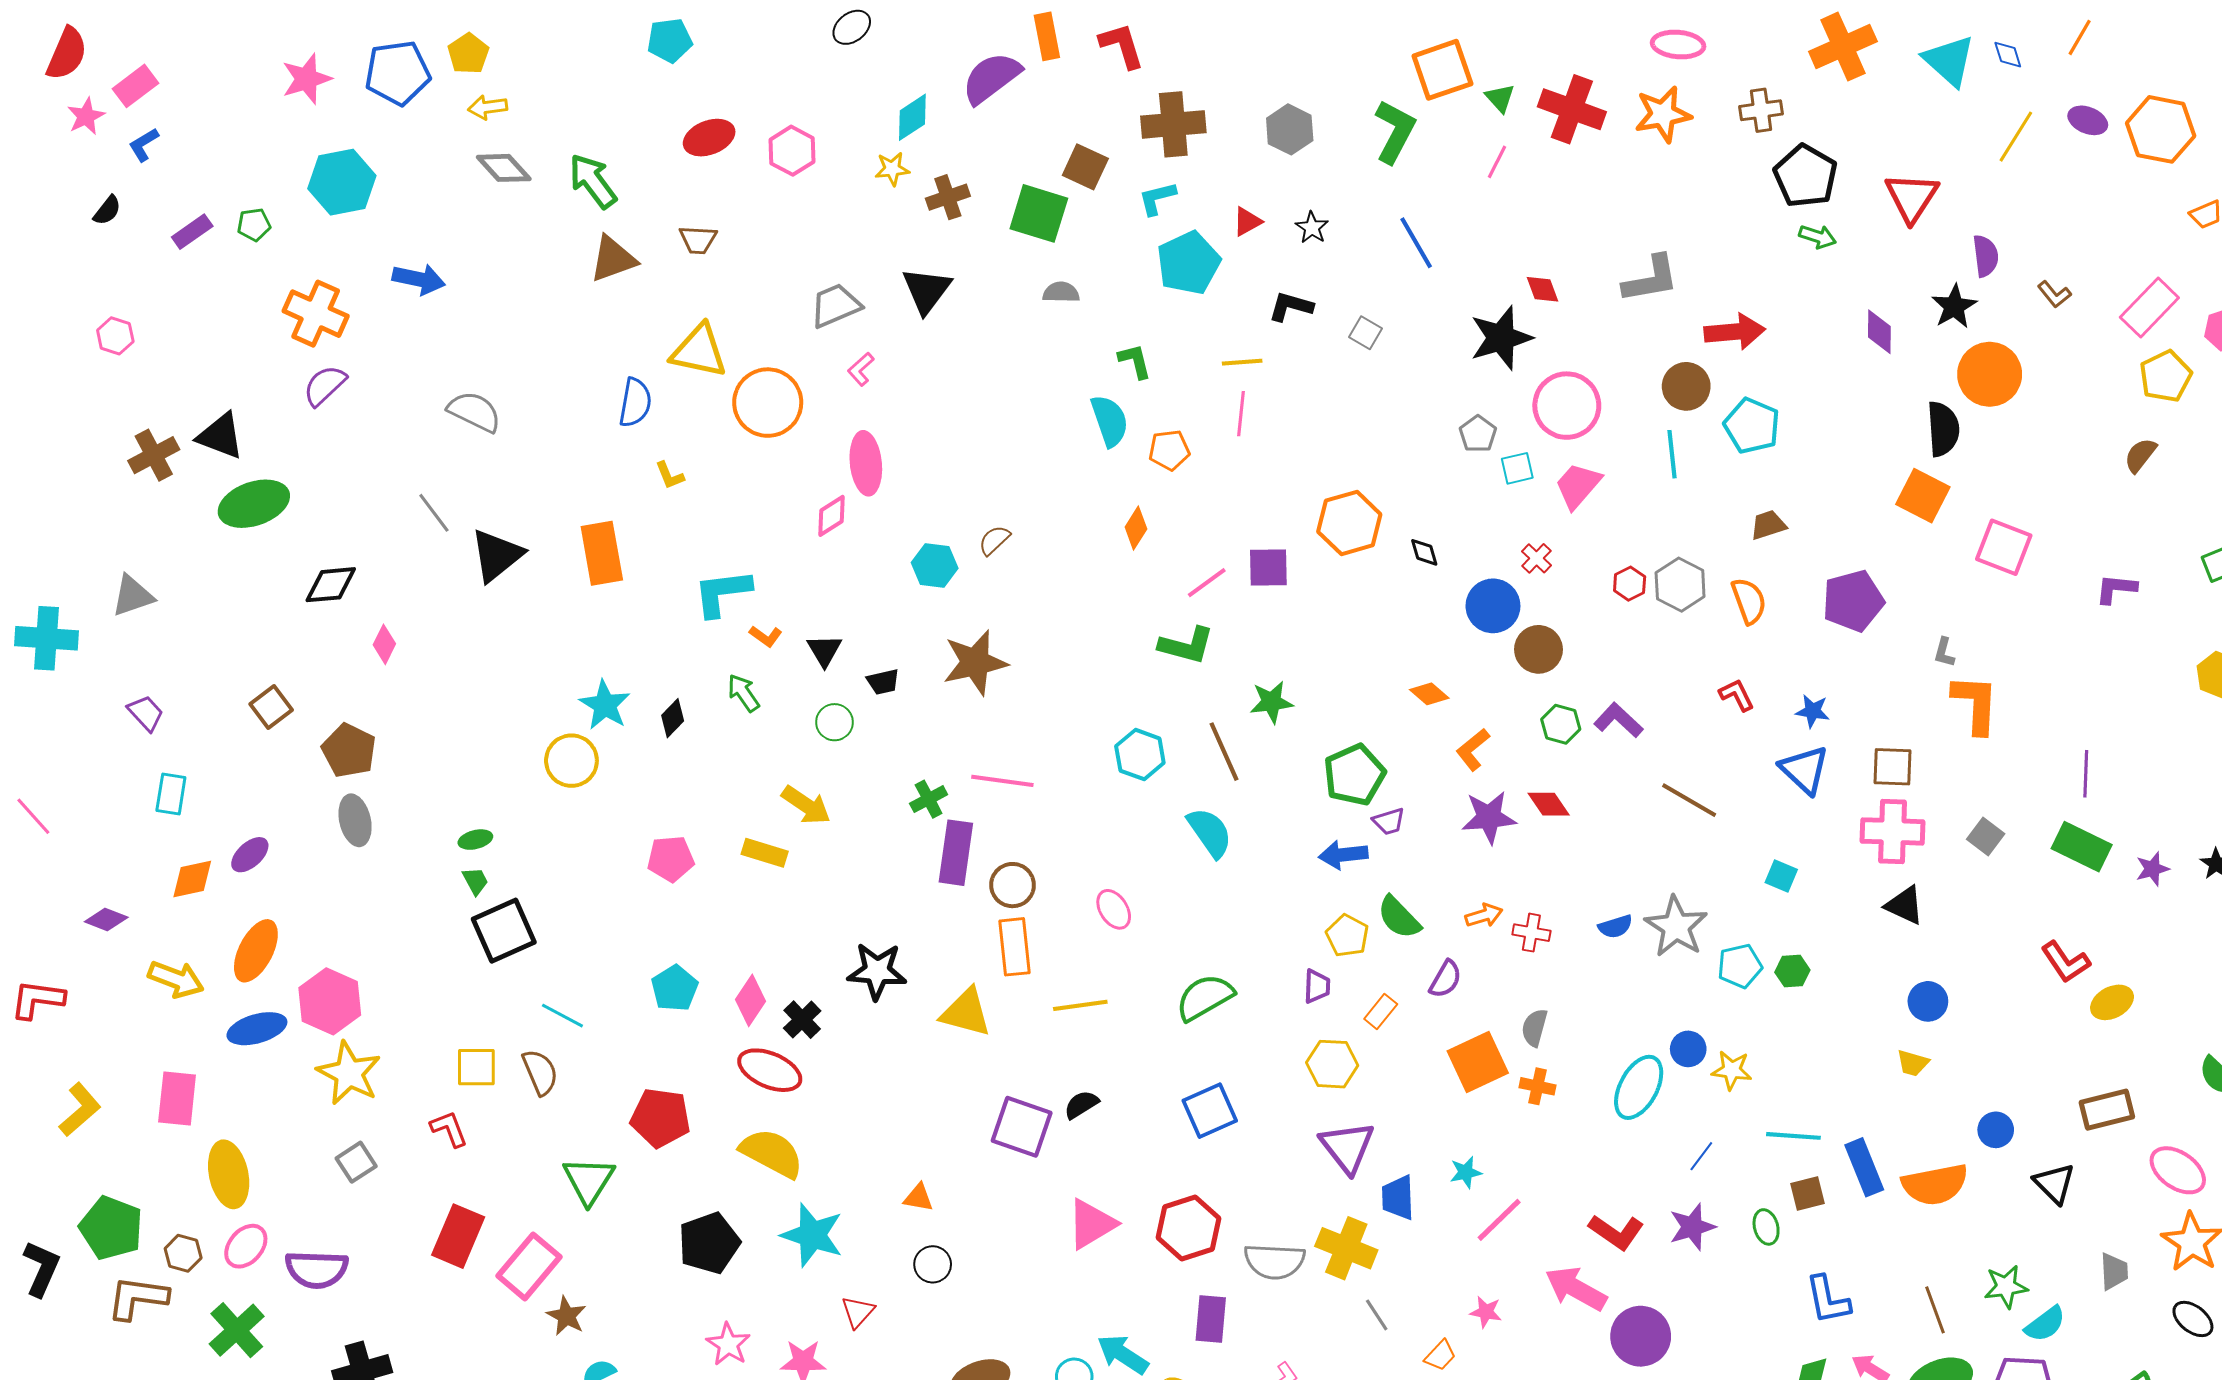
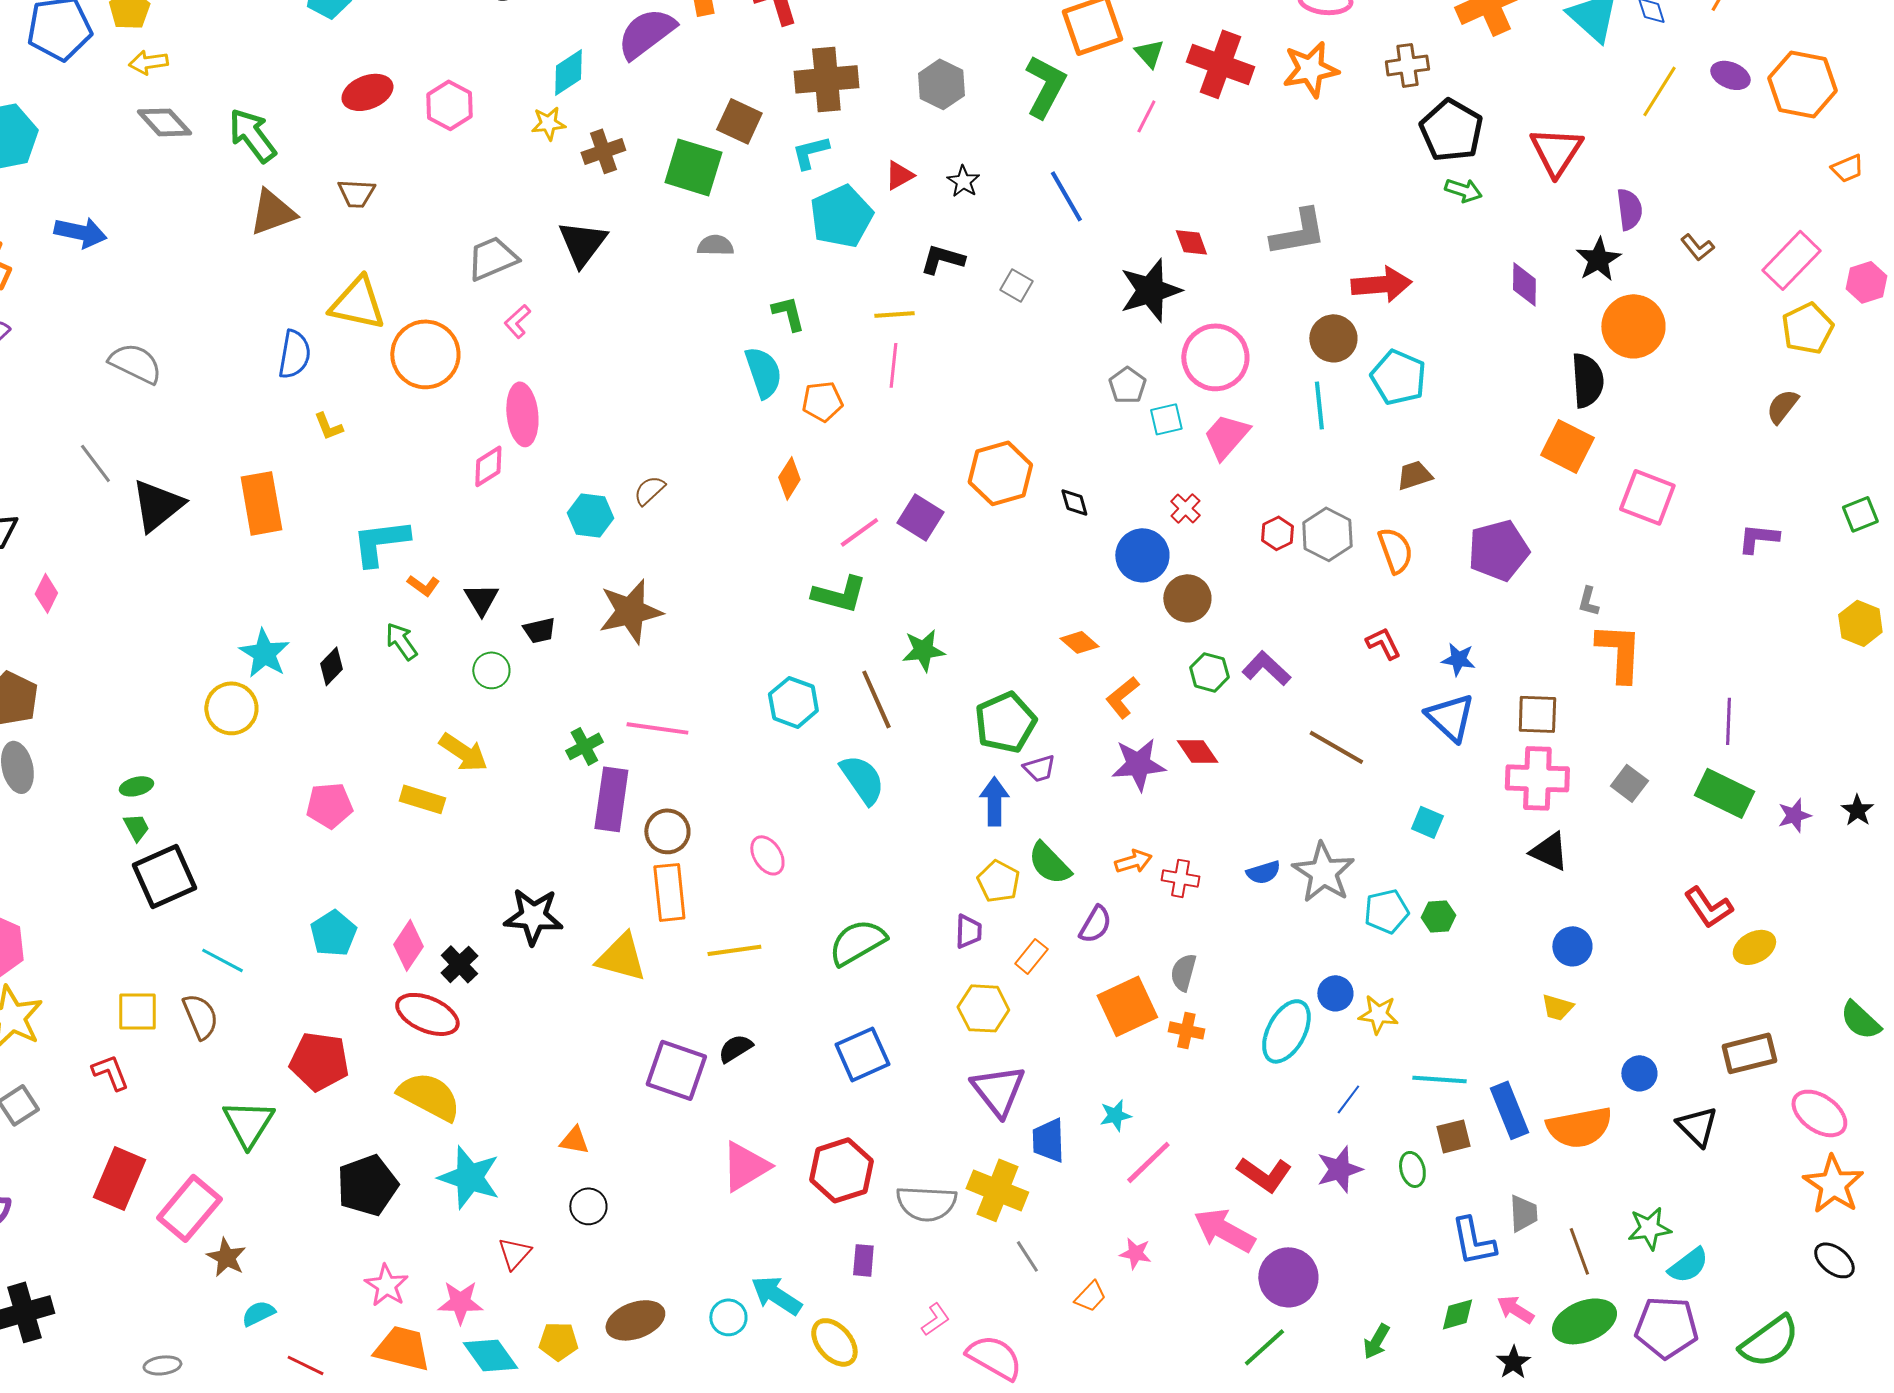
purple square: (1268, 567) -> (920, 517), turned 33
blue arrow: (1343, 855) -> (994, 801), turned 96
gray trapezoid: (2114, 1271) -> (1523, 1213), moved
purple rectangle: (1211, 1319) -> (863, 1260), size x0.7

